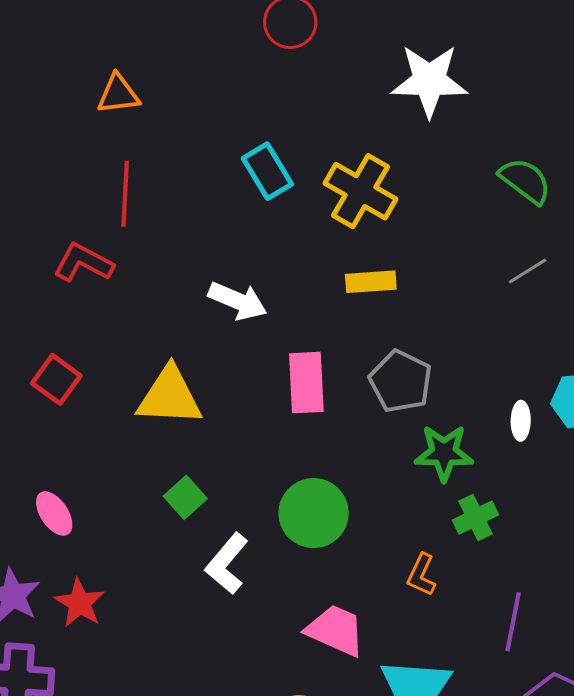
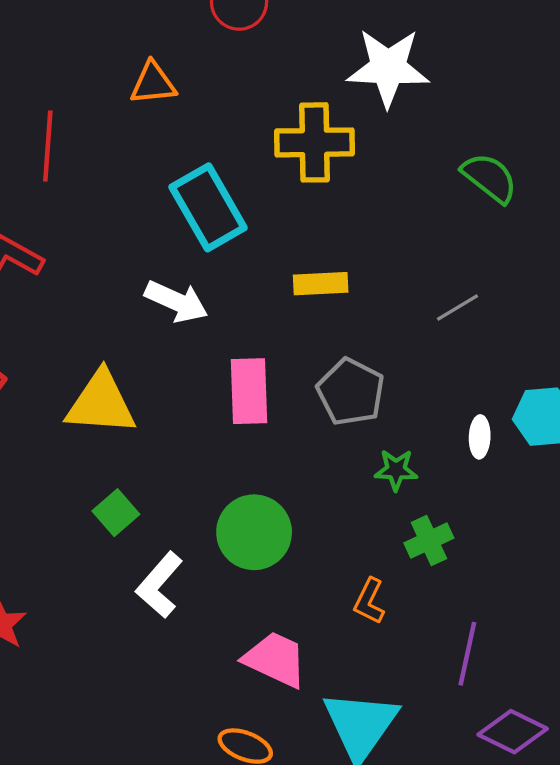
orange triangle: (118, 94) -> (153, 83), moved
cyan rectangle: (267, 171) -> (208, 207), moved, size x1.4
yellow cross: (360, 191) -> (314, 142), moved, turned -32
red line: (125, 194) -> (48, 146), moved
gray line: (528, 271) -> (458, 308), moved
green star: (444, 453) -> (396, 470), size x0.7

